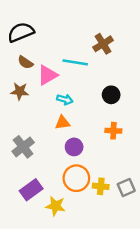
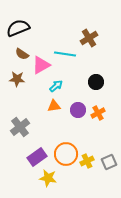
cyan arrow: (65, 99) -> (56, 86), turned -56
orange cross: (113, 131) -> (98, 113), turned -32
purple circle: (74, 147) -> (78, 110), moved
yellow cross: (101, 186) -> (87, 161), turned -32
purple rectangle: (31, 190) -> (37, 157), moved

